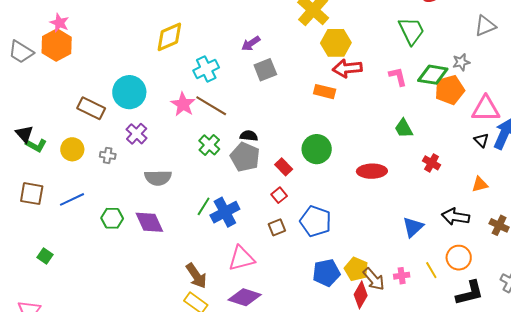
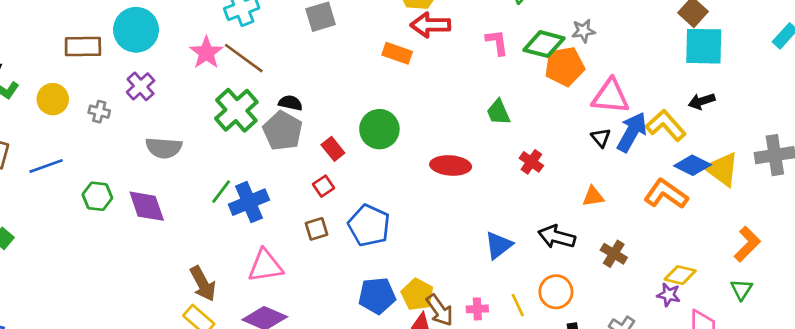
brown rectangle: (91, 108) -> (83, 47), turned -32
green cross: (209, 145) -> (236, 110), size x1.5

